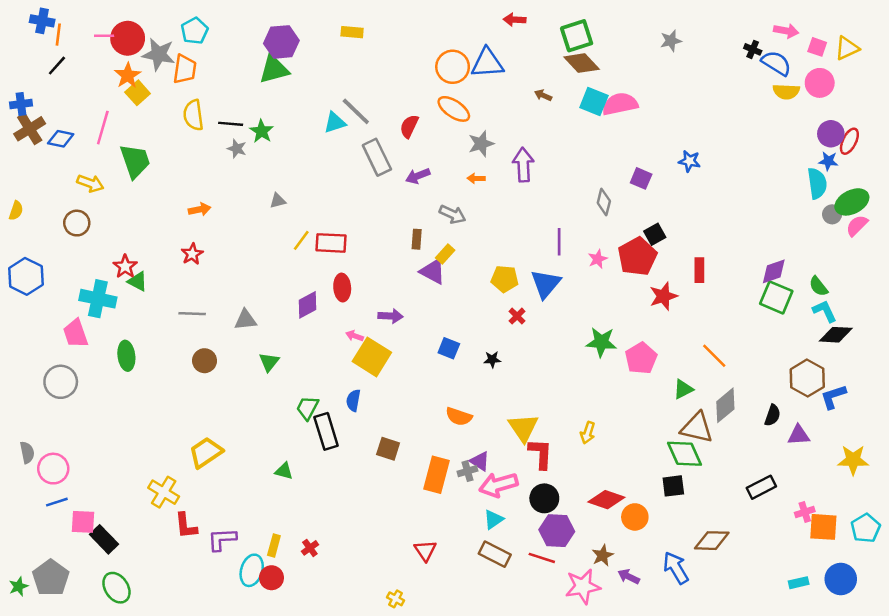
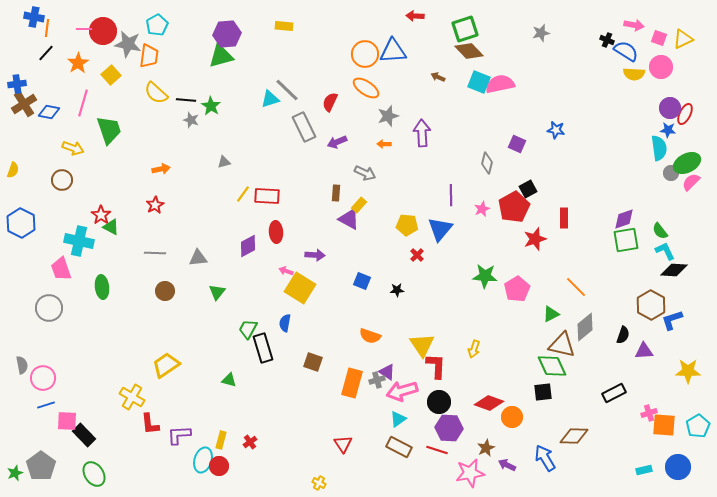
orange star: (128, 75) -> (78, 63), moved
yellow semicircle: (193, 115) -> (156, 93), turned -40
green square: (776, 297) -> (626, 240), turned -32

